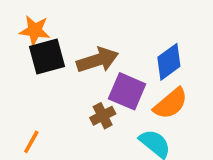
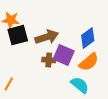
brown cross: (103, 116) -> (49, 60), moved, turned 32

